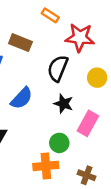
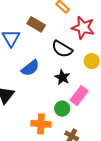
black semicircle: (58, 68) -> (62, 49), turned -90
green circle: (59, 143) -> (62, 109), moved

